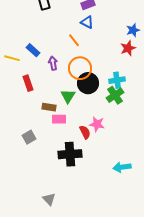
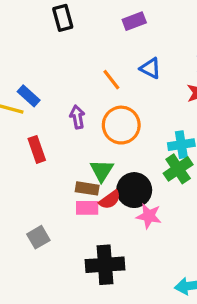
blue triangle: (87, 22) -> (150, 68), moved
blue rectangle: (33, 50) -> (29, 96), moved
black circle: (88, 83) -> (134, 190), moved
brown rectangle: (49, 107) -> (87, 188), moved
red semicircle: (85, 132) -> (110, 200), moved, turned 80

